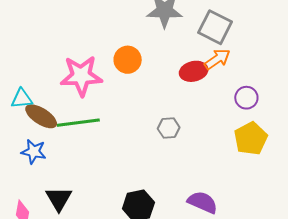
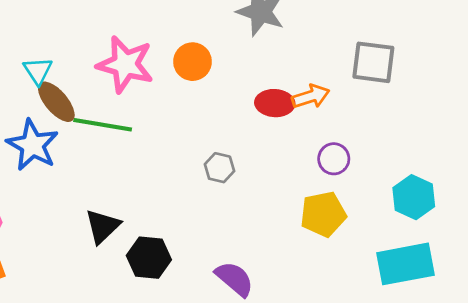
gray square: (215, 27) -> (373, 62), moved, turned -36
cyan triangle: (22, 99) -> (38, 71), turned 45
blue star: (34, 152) -> (32, 145), size x1.5
black triangle: (59, 199) -> (103, 226), moved

